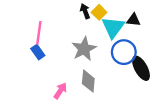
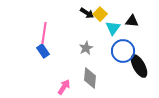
black arrow: (85, 11) -> (87, 13), turned 144
cyan triangle: (113, 27) -> (113, 28), size x0.7
gray star: (84, 49) -> (86, 48), size x0.6

